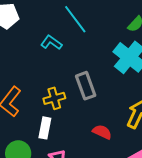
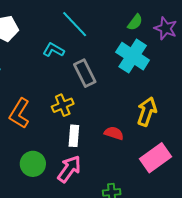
gray rectangle: (86, 86) -> (85, 73), moved
white rectangle: (45, 128) -> (74, 136), moved

